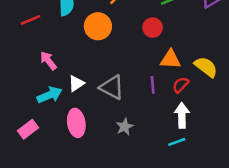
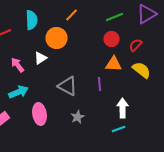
red circle: (153, 28) -> (112, 39), moved
white triangle: (76, 83) -> (40, 58), moved
red semicircle: (181, 85) -> (136, 45), moved

